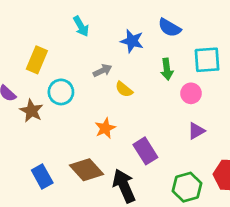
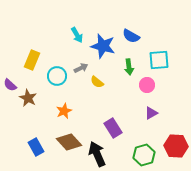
cyan arrow: (81, 26) -> (77, 35), moved
blue star: (132, 41) -> (103, 46), size x1.4
cyan circle: (61, 92) -> (57, 76), moved
orange star: (105, 128) -> (64, 111), moved

